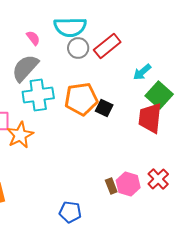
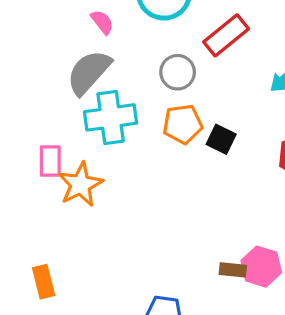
gray circle: (78, 48) -> (178, 72), moved
orange pentagon: (81, 99) -> (183, 124), size x0.7
brown rectangle: (111, 186) -> (233, 270), turned -63

